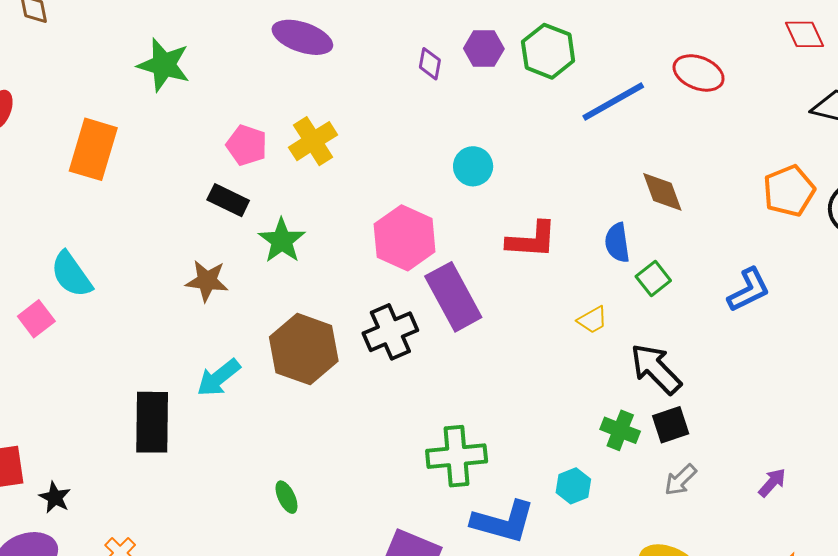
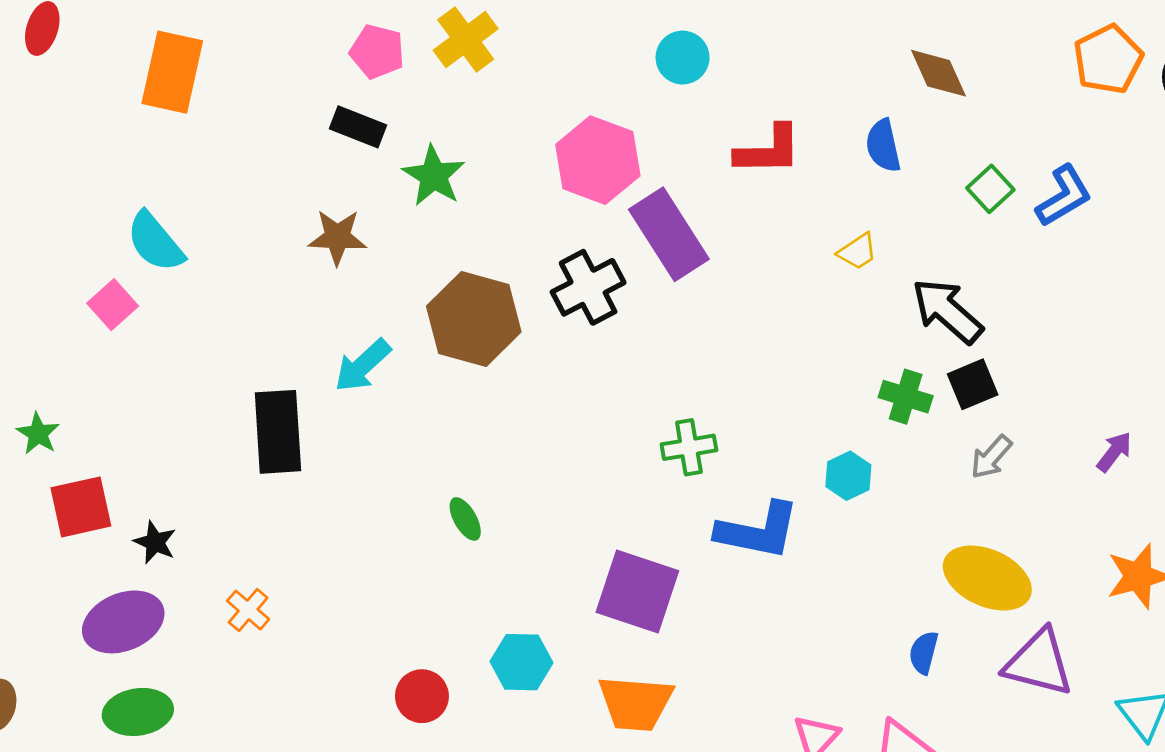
green square: (653, 279) -> (990, 189), moved
green cross: (457, 456) -> (689, 447), size x0.7

